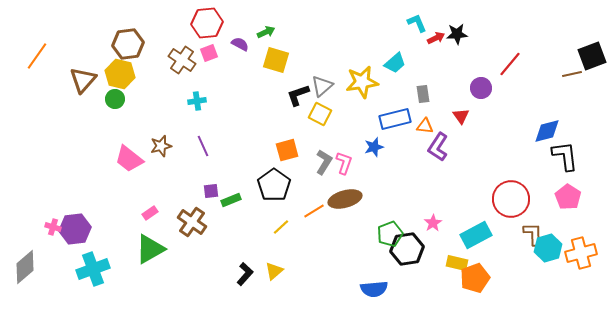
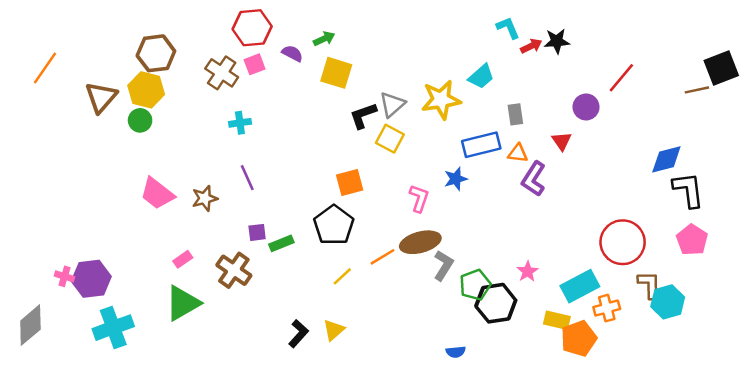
brown star: (161, 146) -> (205, 198), moved
gray L-shape: (324, 162) -> (443, 265), moved
orange cross: (581, 253) -> (607, 308), moved, size x0.7
blue semicircle: (374, 289) -> (456, 352), size x0.6

